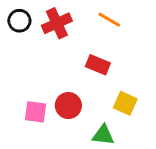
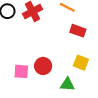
red rectangle: (98, 65) -> (78, 31), moved

